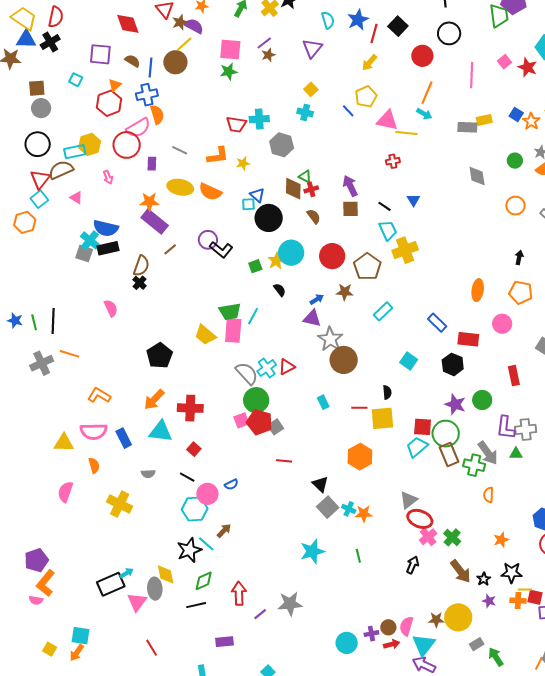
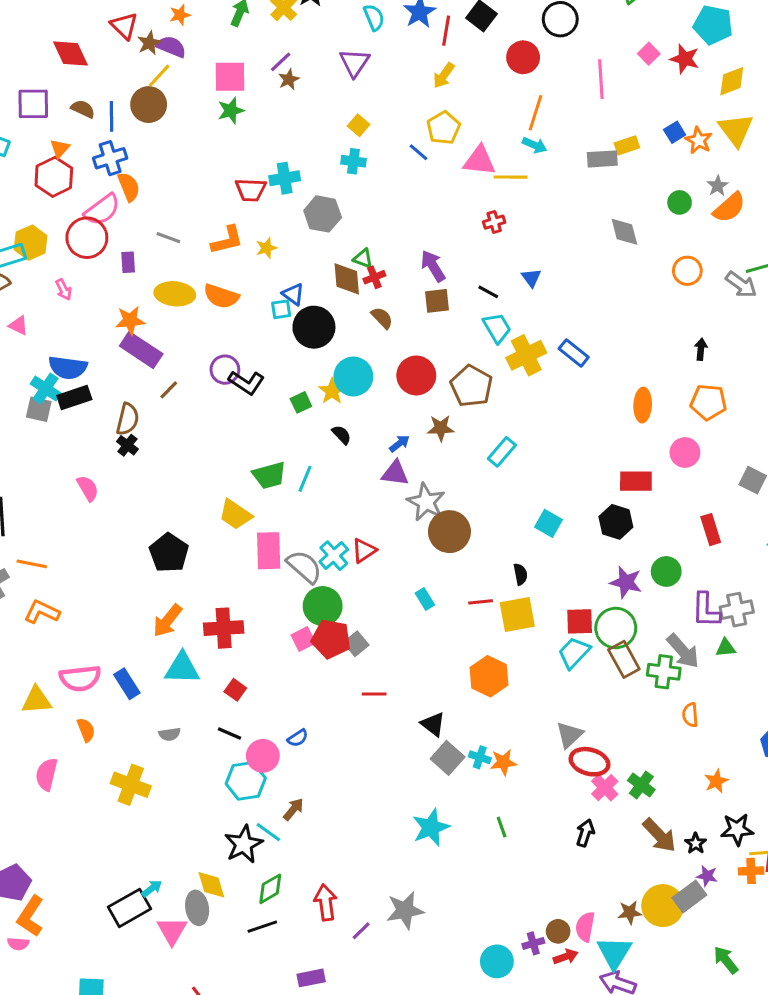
blue square: (516, 115) -> (675, 132), turned 32
blue rectangle: (437, 323) -> (574, 353), moved
pink rectangle: (233, 330) -> (269, 551), moved
orange L-shape: (99, 395) -> (42, 612), moved
gray rectangle: (477, 644) -> (689, 896), moved, size x1.5

